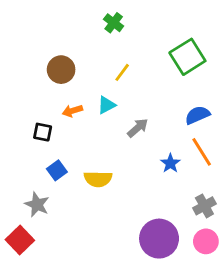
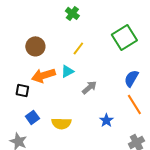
orange arrow: (72, 111) -> (43, 75), size x1.6
blue semicircle: (197, 115) -> (131, 78), turned -36
blue star: (170, 163) -> (106, 120), moved

